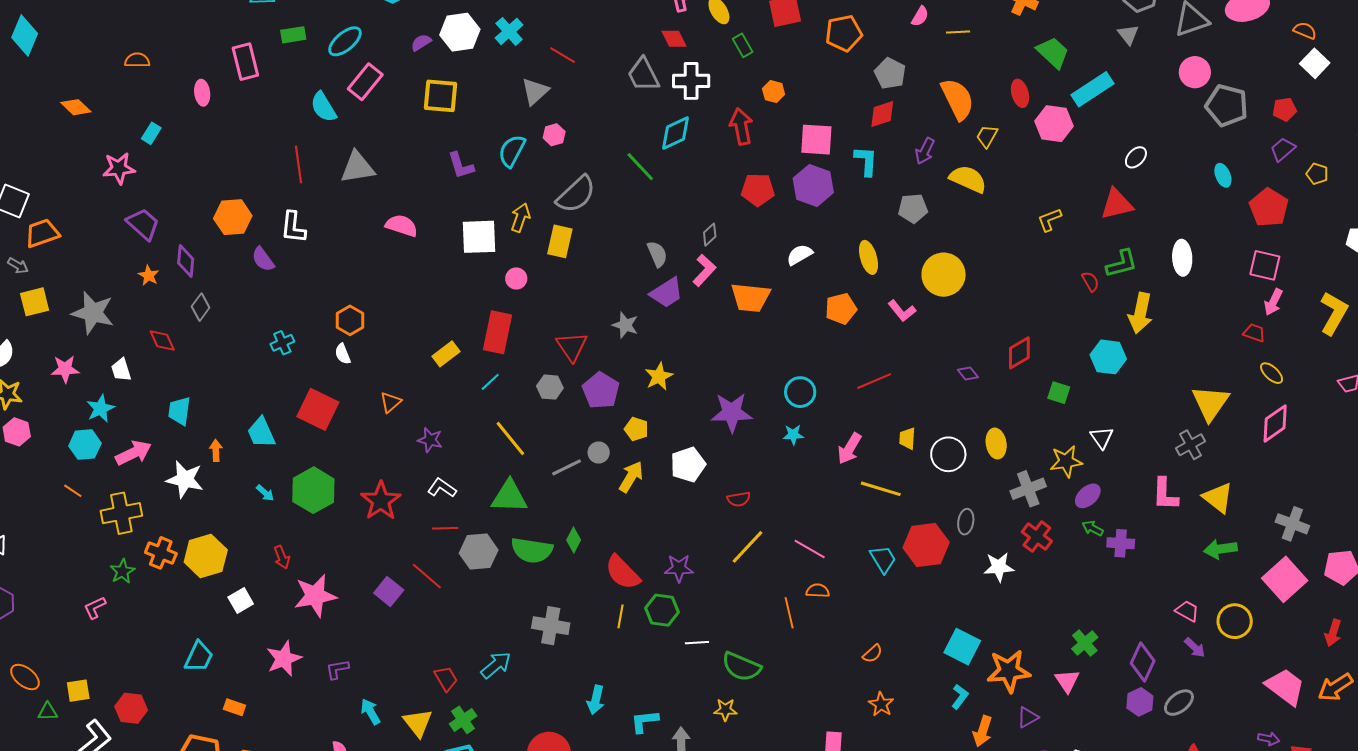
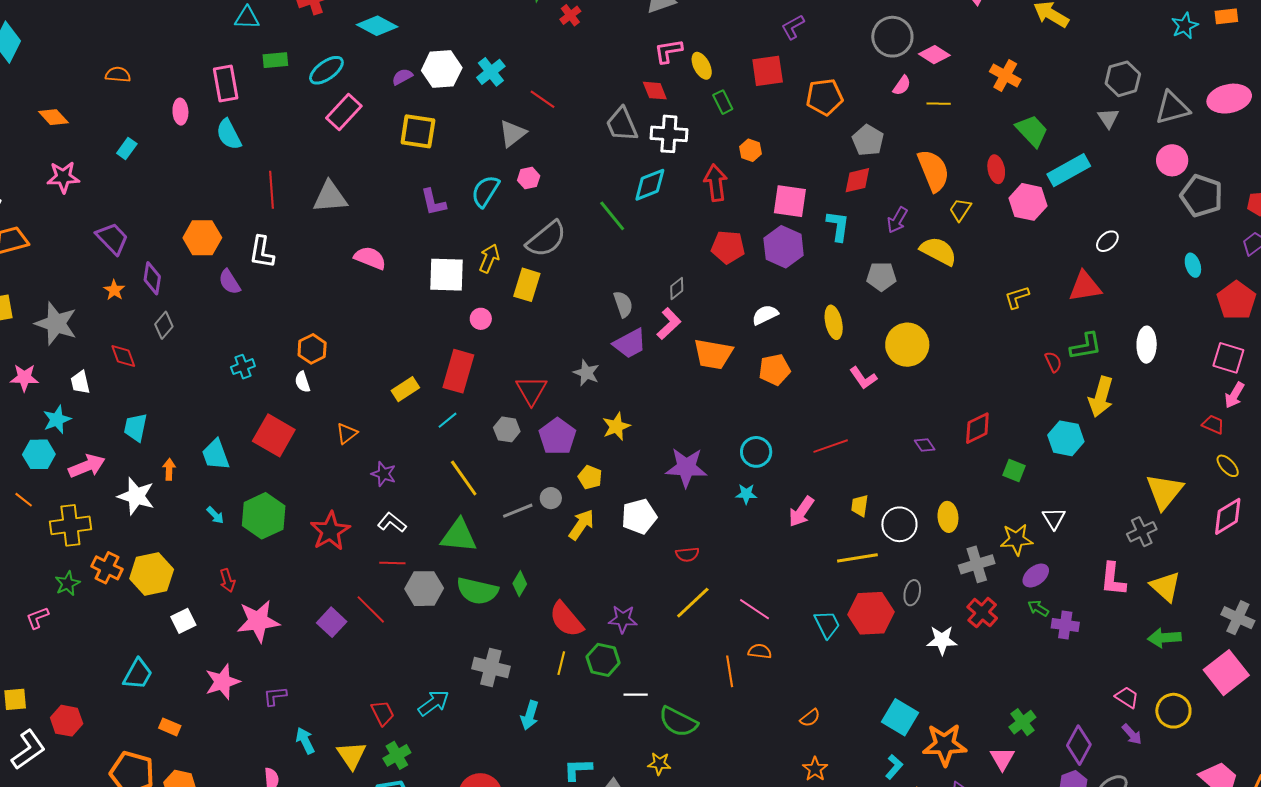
cyan semicircle: (323, 107) -> (229, 134), moved
pink star: (119, 168) -> (63, 177), moved
orange pentagon: (841, 309) -> (775, 370), moved
yellow line: (881, 489) -> (857, 558), moved, turned -30
cyan arrow: (596, 700) -> (530, 715), moved

